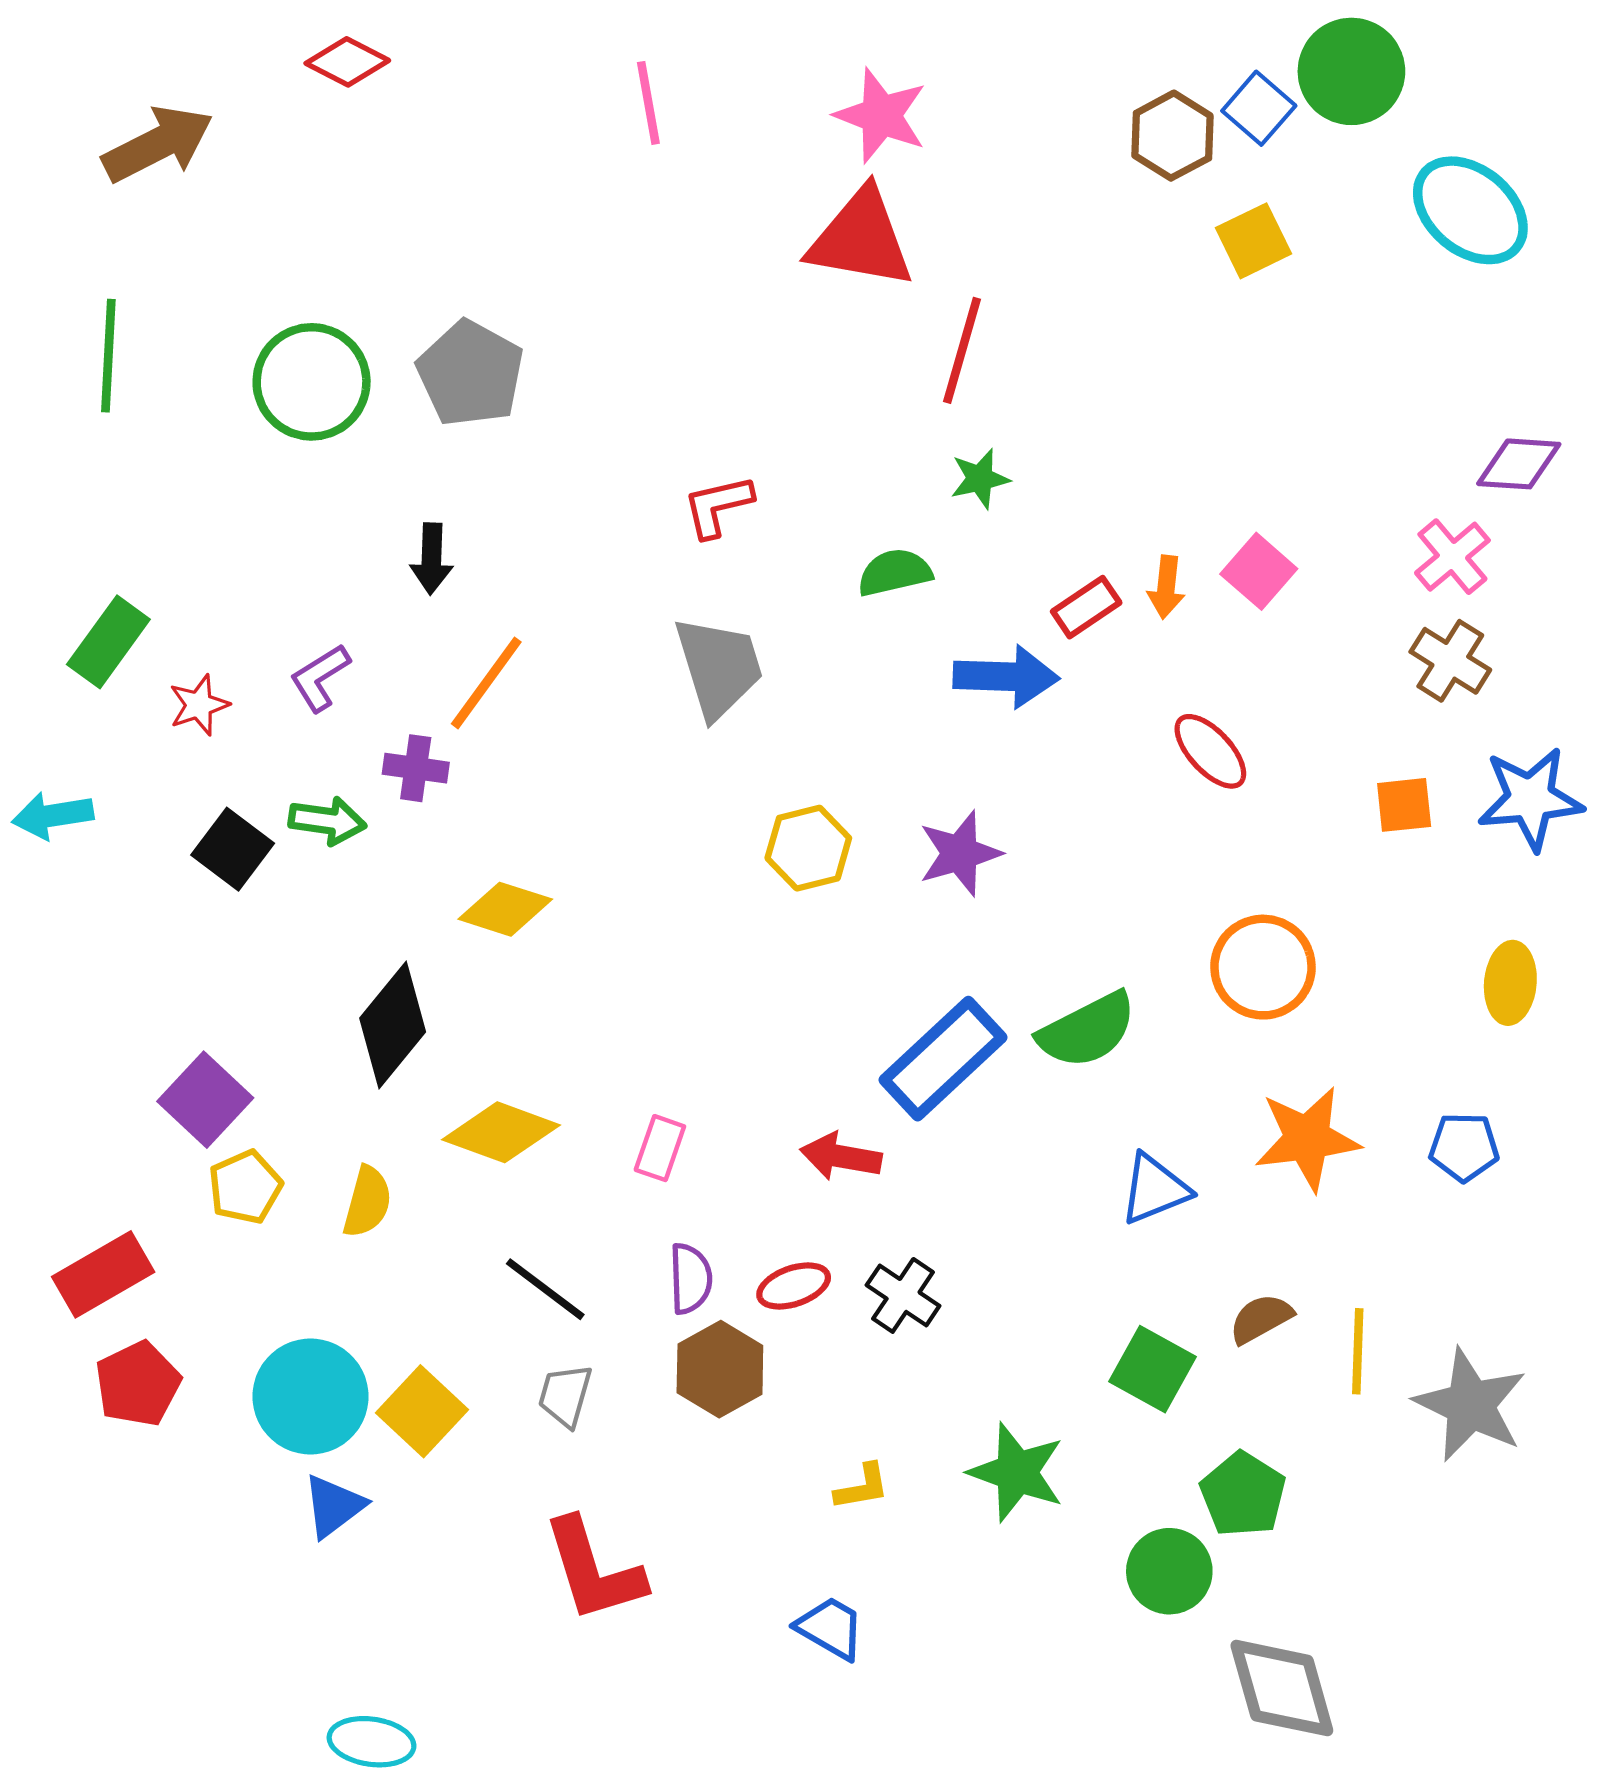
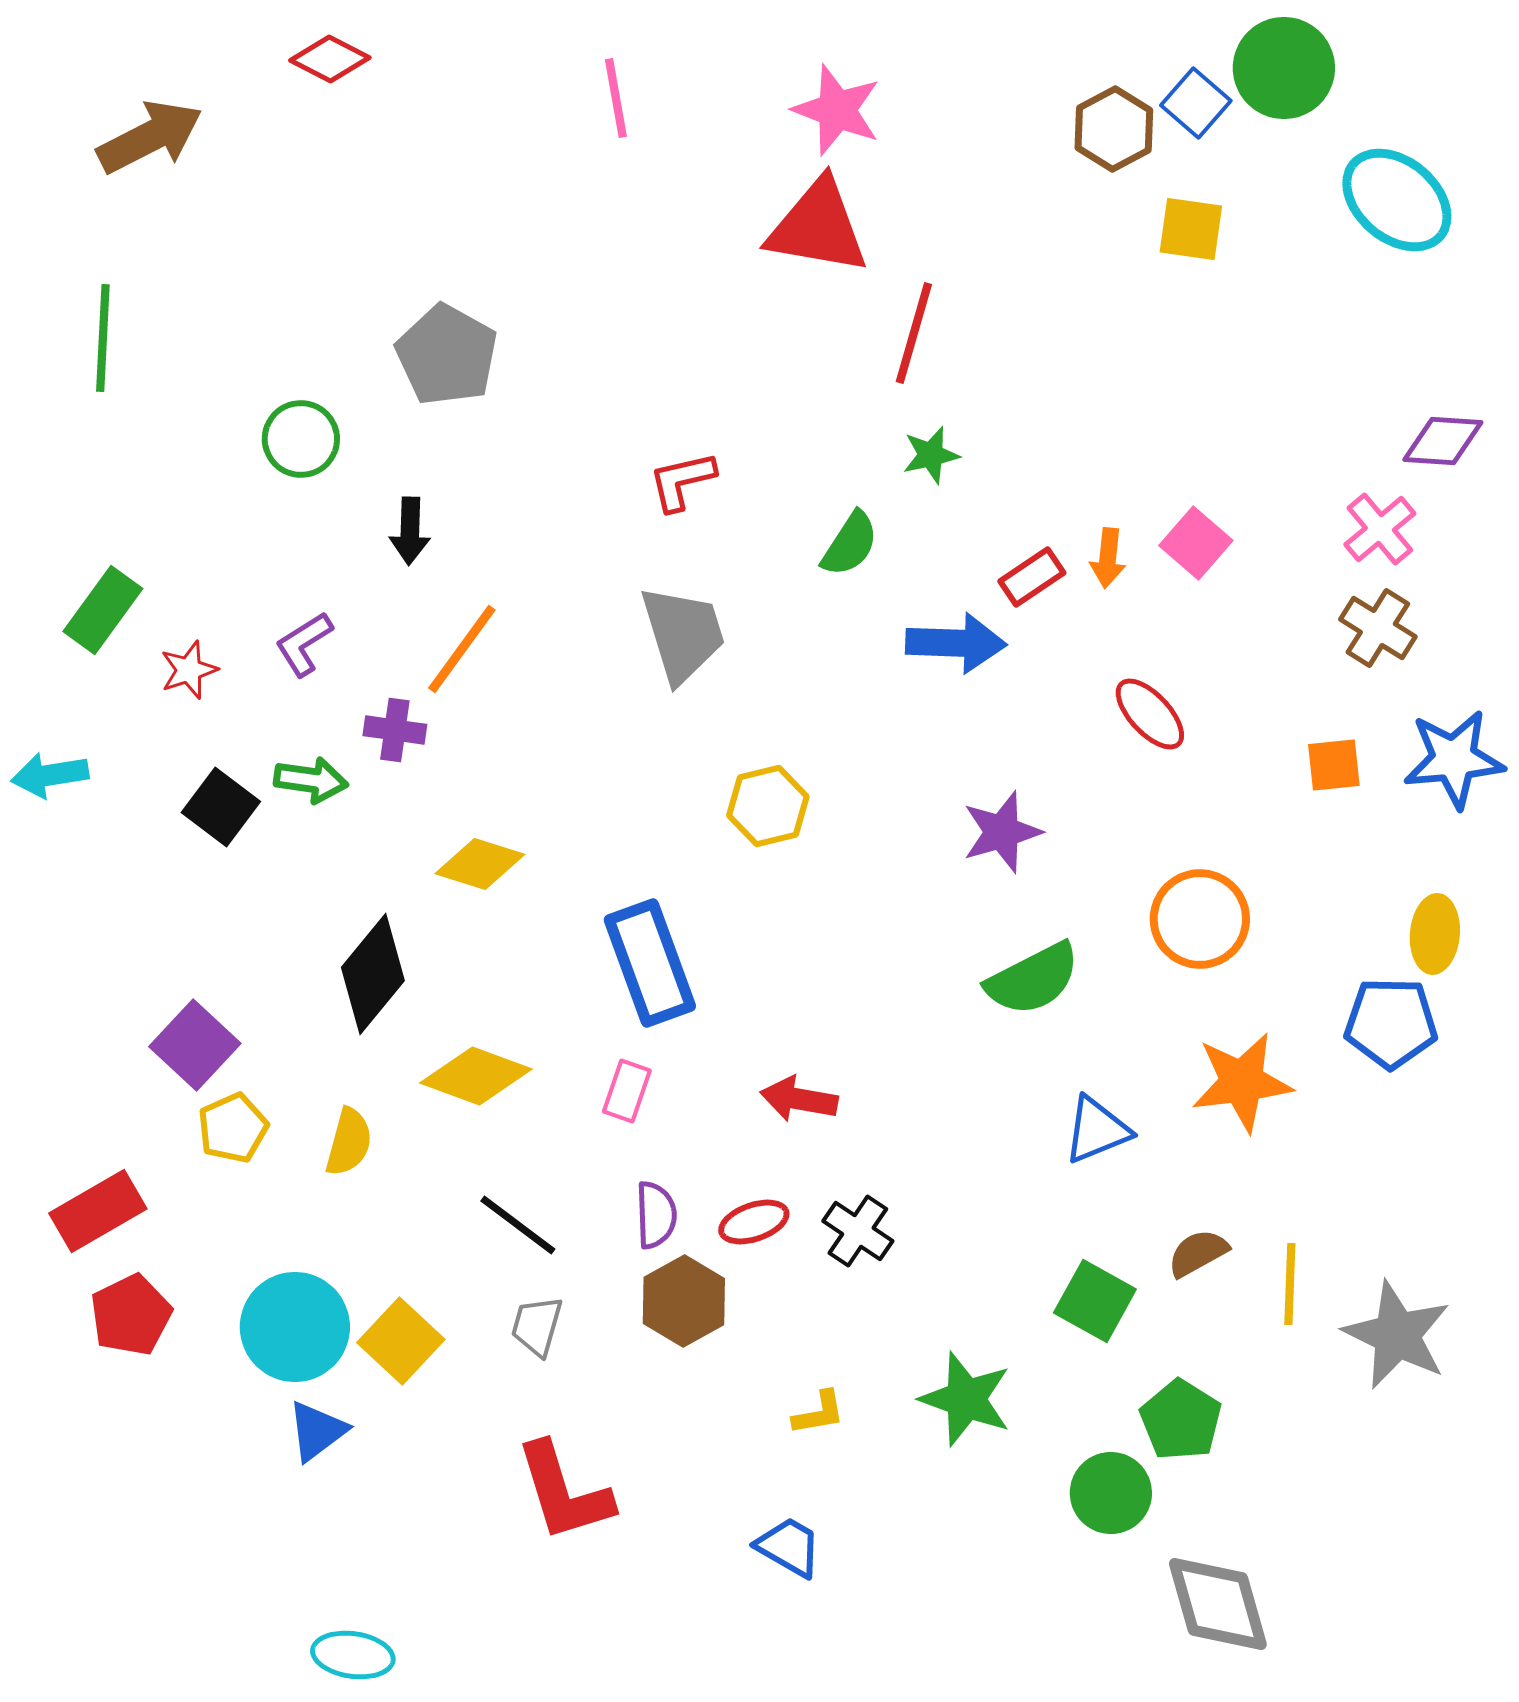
yellow square: (1254, 241) -> (1191, 229), turned 34
green circle: (312, 382) -> (301, 439), moved, size x0.7
green semicircle: (895, 572) -> (850, 544), turned 136
purple star: (960, 853) -> (1002, 832), moved
blue rectangle: (943, 1059) -> (650, 963), moved, turned -67
blue pentagon: (1464, 1147) -> (1391, 1023), moved, size x1.4

